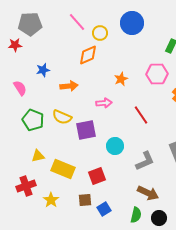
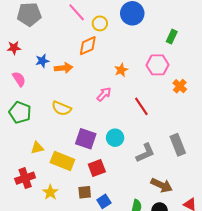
red star: (15, 45) -> (14, 48), moved
orange arrow: (69, 86) -> (63, 68), moved
pink arrow: (104, 103) -> (104, 94), turned -42
green pentagon: (33, 120) -> (20, 112), moved
purple square: (86, 130) -> (86, 139), moved, turned 30
brown arrow: (148, 193) -> (162, 185), moved

